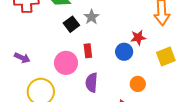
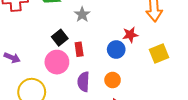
black square: (71, 24) -> (60, 38), moved
orange circle: (138, 84) -> (113, 80), moved

